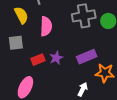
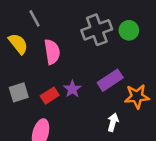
gray square: (16, 43) -> (19, 92), moved

